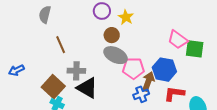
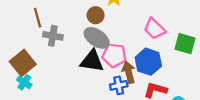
pink trapezoid: (178, 40) -> (155, 29), moved
gray cross: (76, 71) -> (53, 36), moved
brown arrow: (148, 81) -> (129, 72), turned -42
black triangle: (87, 88) -> (92, 61), moved, turned -30

